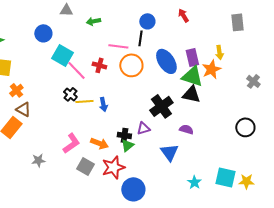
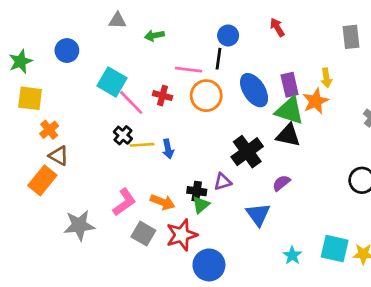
blue circle: (43, 33) -> (67, 51), moved
purple semicircle: (186, 129) -> (281, 183), turned -56
gray star: (38, 160) -> (79, 225), size x1.6

